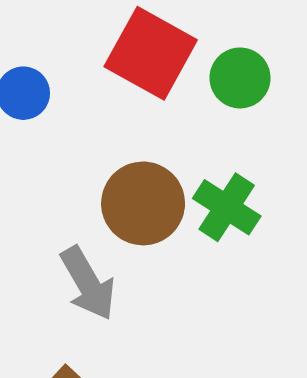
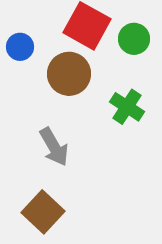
brown circle: (143, 203) -> (69, 74), moved

